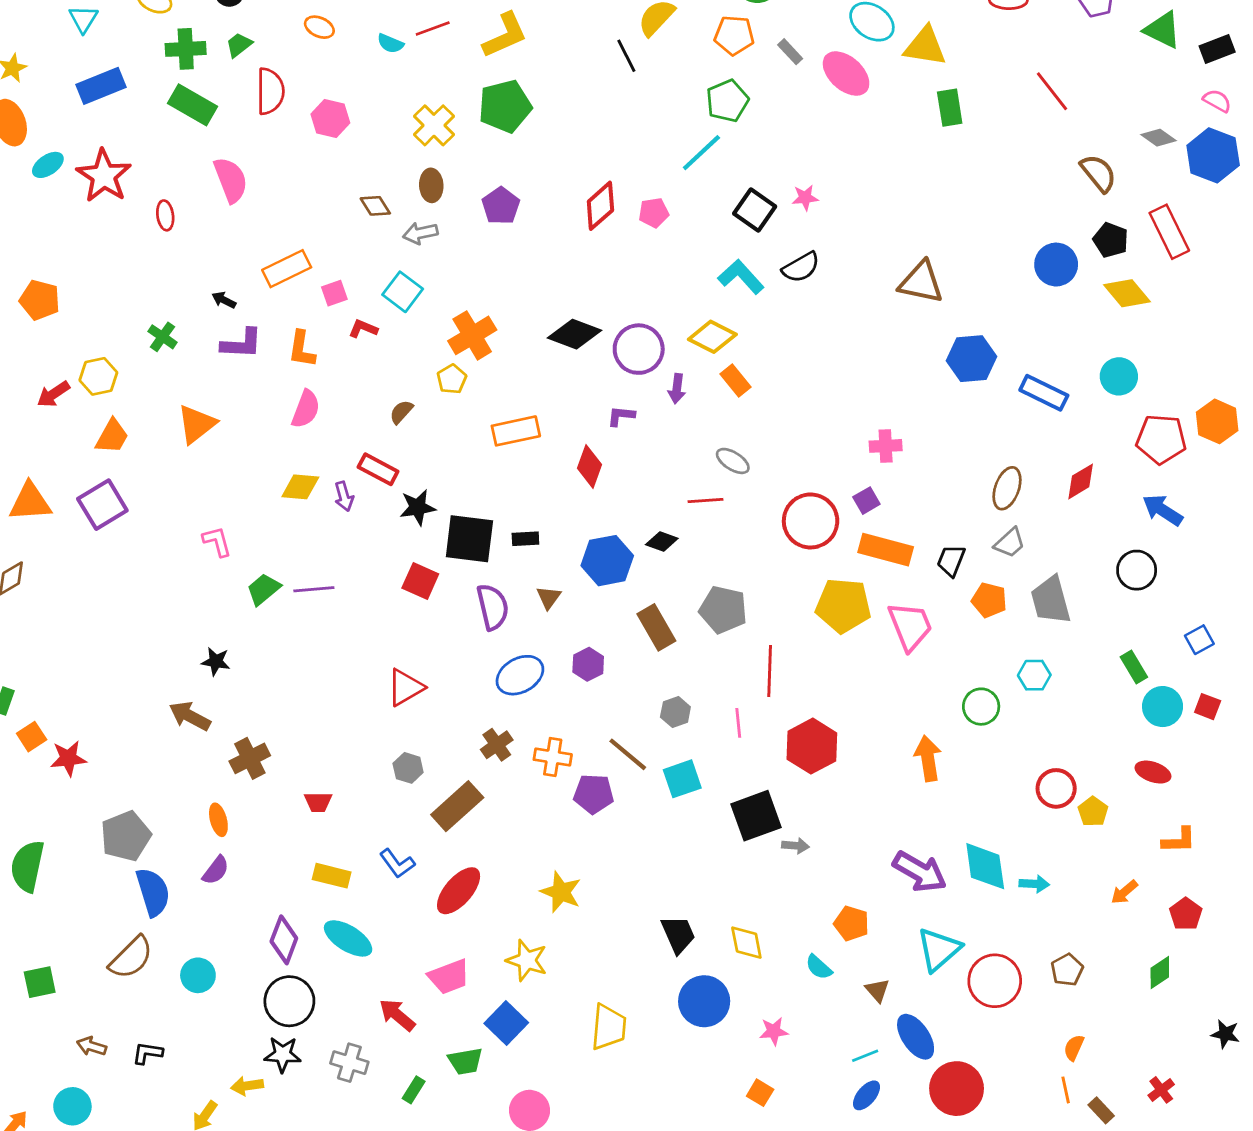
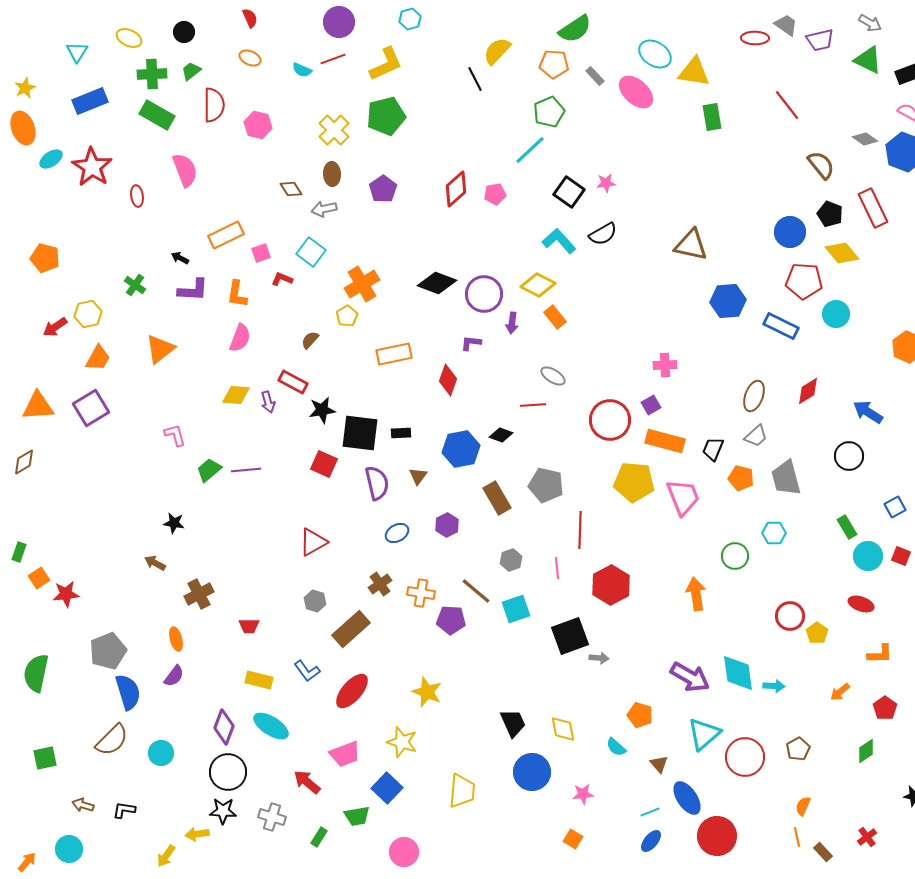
red pentagon: (1161, 439) -> (804, 281), moved
blue ellipse: (520, 675) -> (397, 533), size x0.7
brown arrow: (190, 716) -> (155, 563), size x0.7

